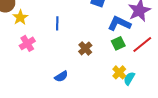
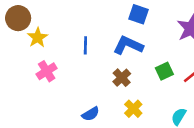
blue L-shape: (119, 23) -> (128, 45), moved
yellow cross: (119, 72) -> (133, 109), moved

